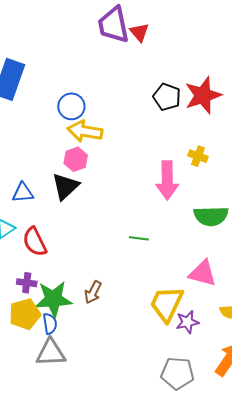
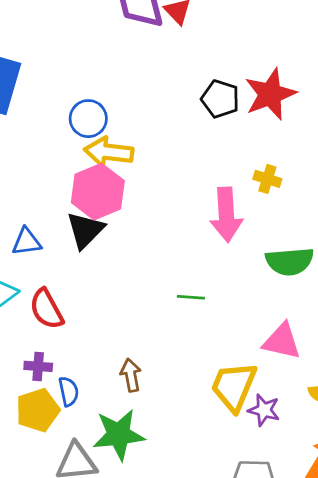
pink hexagon: (76, 159) -> (98, 192), size x1.6
brown arrow: (93, 292) -> (131, 375), turned 145
green star: (53, 299) -> (119, 435), moved
purple star: (187, 322) -> (264, 410), turned 30
blue semicircle: (50, 324) -> (69, 391), moved

